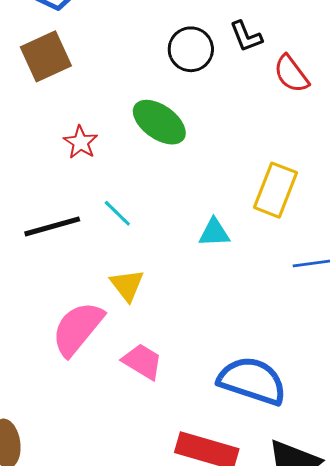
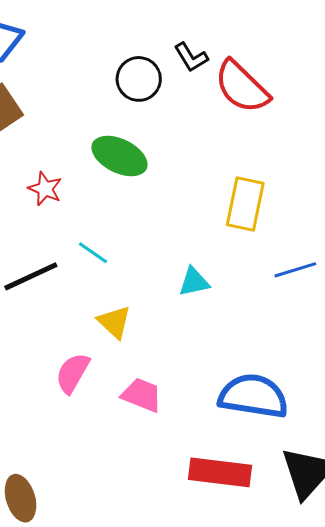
red semicircle: (291, 74) -> (242, 87), size x1.5
cyan triangle: (214, 233) -> (194, 282), moved
pink semicircle: (78, 329) -> (73, 373), size x0.7

